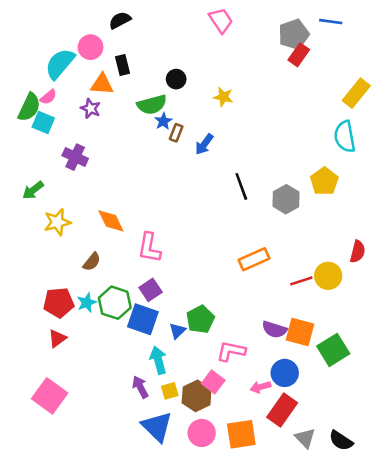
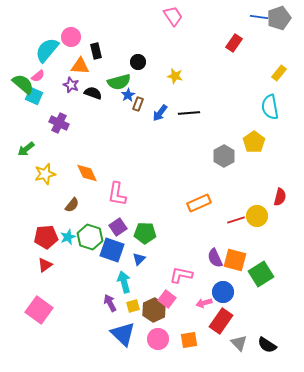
black semicircle: (120, 20) -> (93, 93), moved, turned 48
gray pentagon: (294, 34) -> (279, 18), moved
yellow rectangle: (356, 93) -> (279, 73), size x0.7
green semicircle: (29, 107) -> (23, 84), turned -75
black line: (241, 186) -> (189, 113), moved, turned -75
green pentagon: (200, 319) -> (145, 233), moved, turned 30
purple semicircle: (274, 329) -> (215, 258), turned 48
orange square: (241, 434) -> (189, 340), size x0.7

